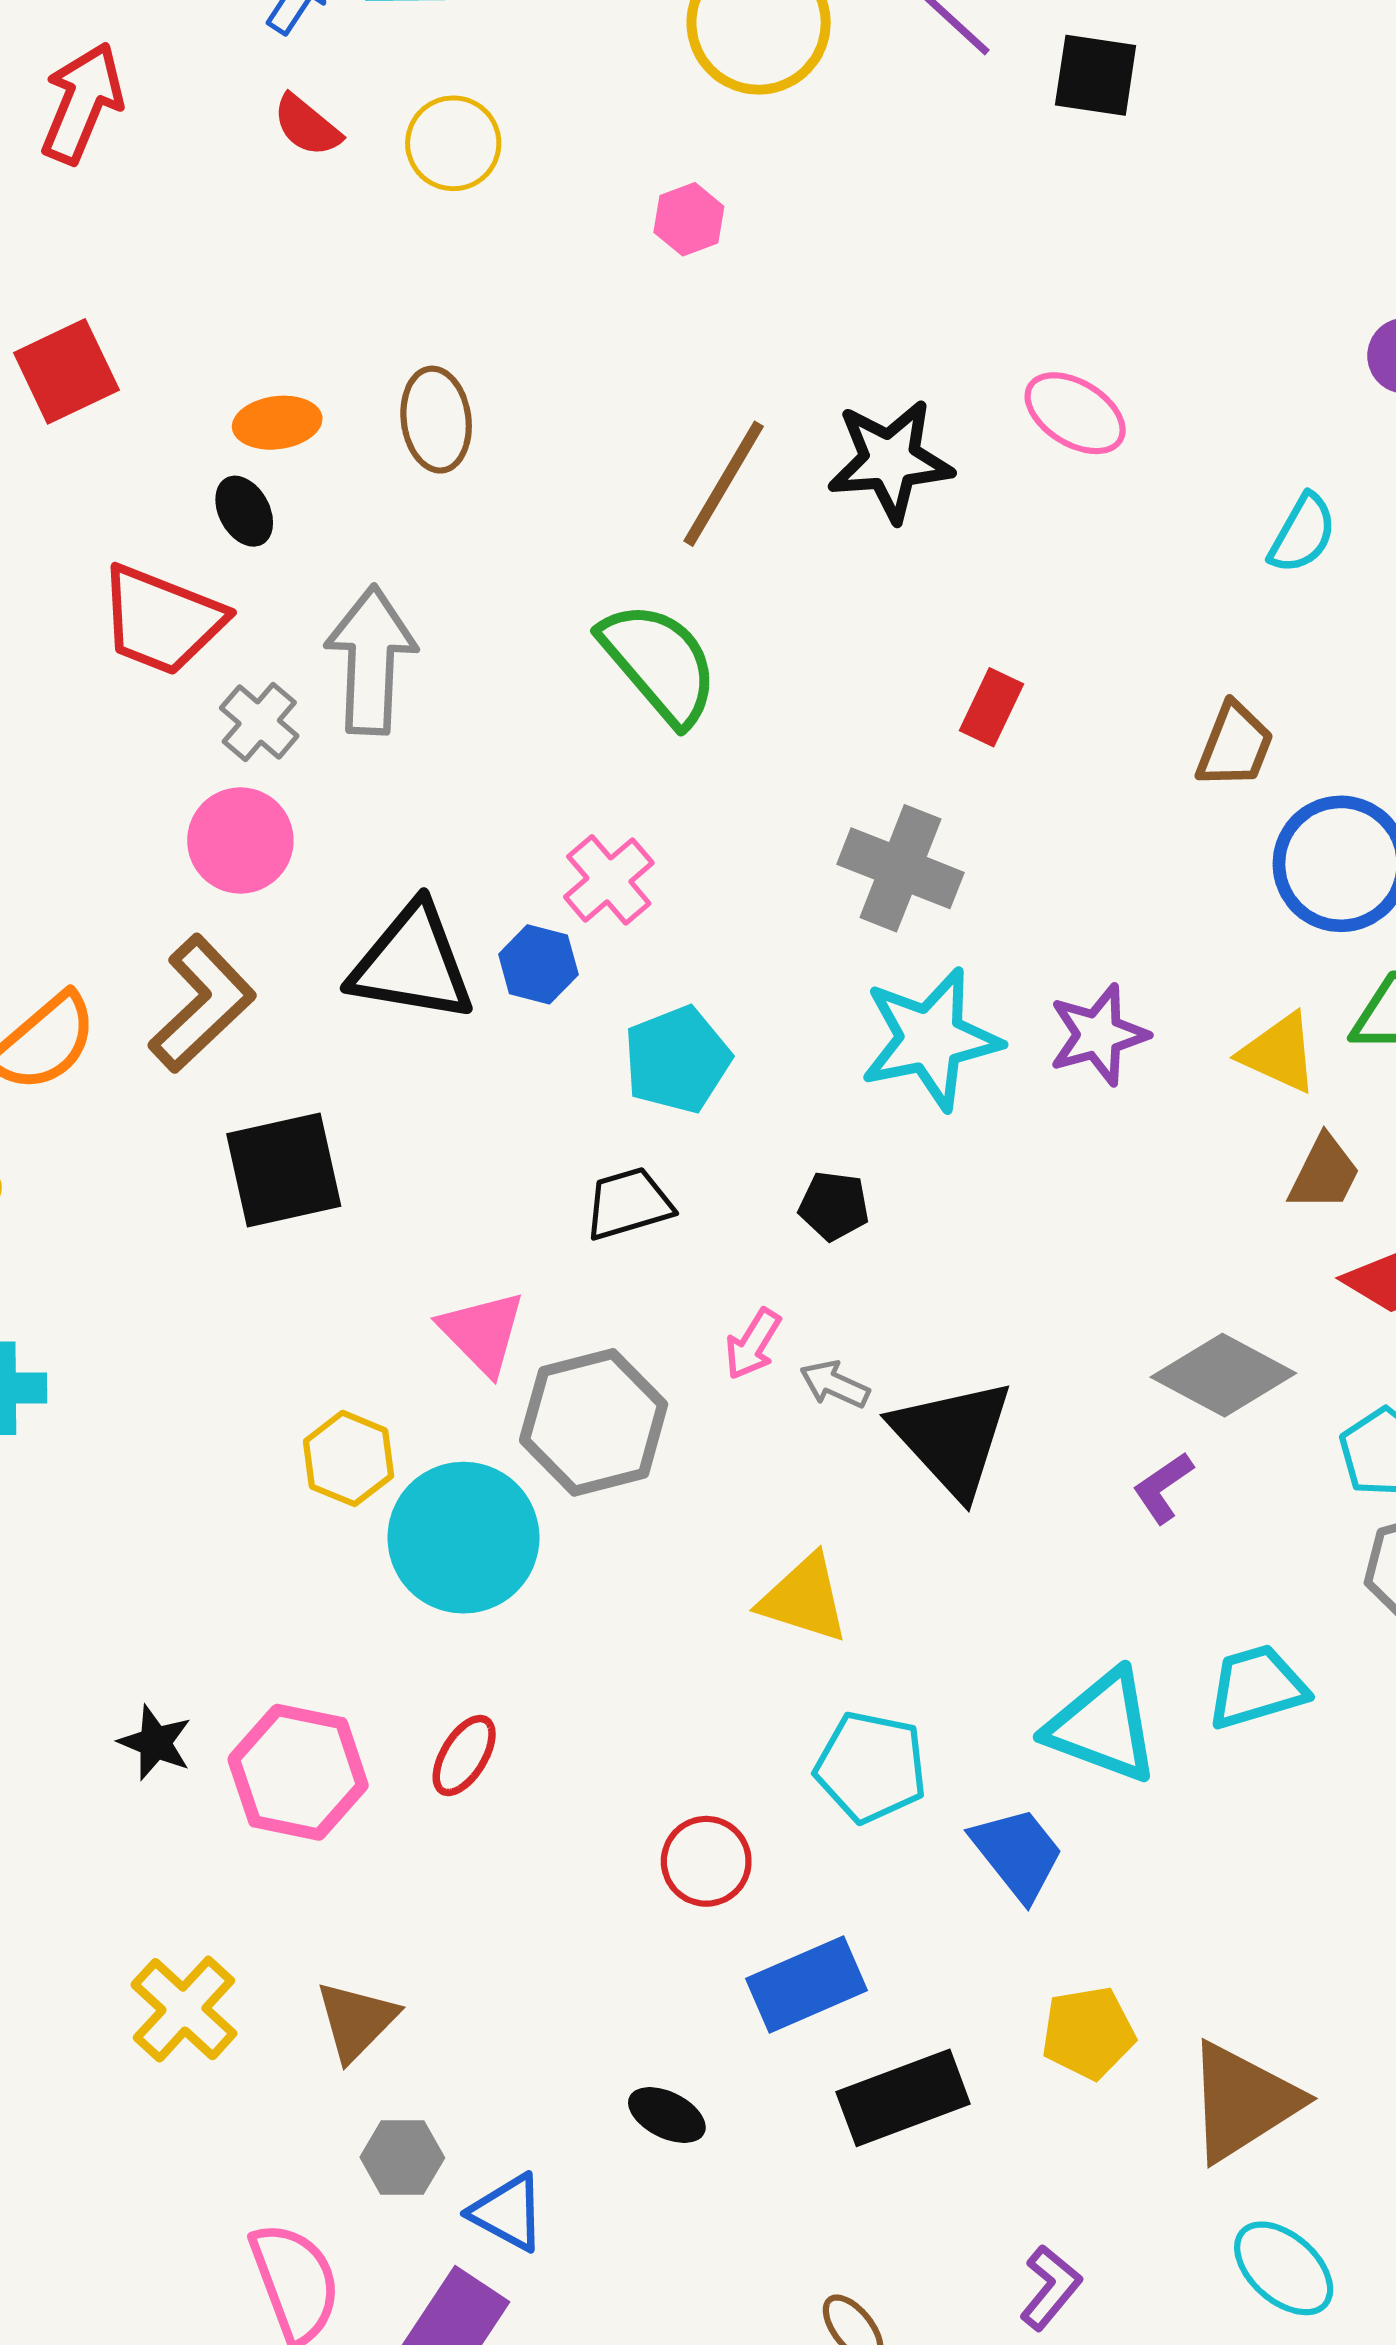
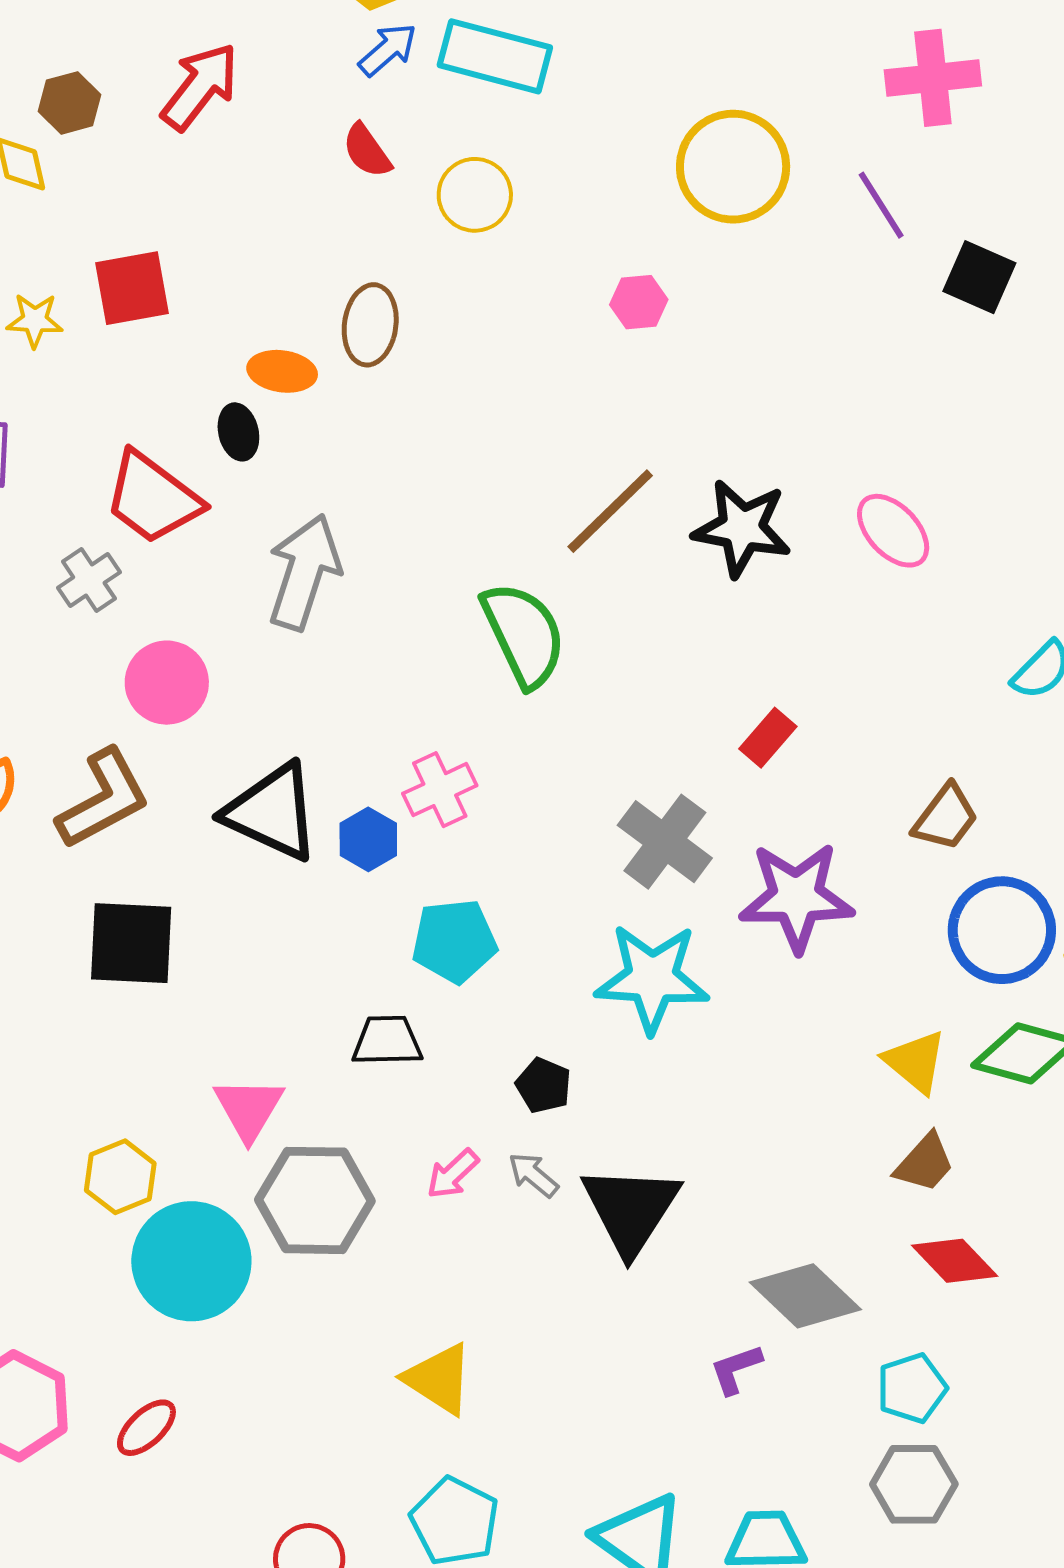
brown ellipse: (436, 420) -> (370, 325), moved
gray cross: (259, 722) -> (89, 580), moved
purple star: (1098, 1035) -> (796, 897), moved, size x1.4
gray arrow: (835, 1384) -> (533, 1175), moved
black triangle: (952, 1438) -> (631, 1209), moved

